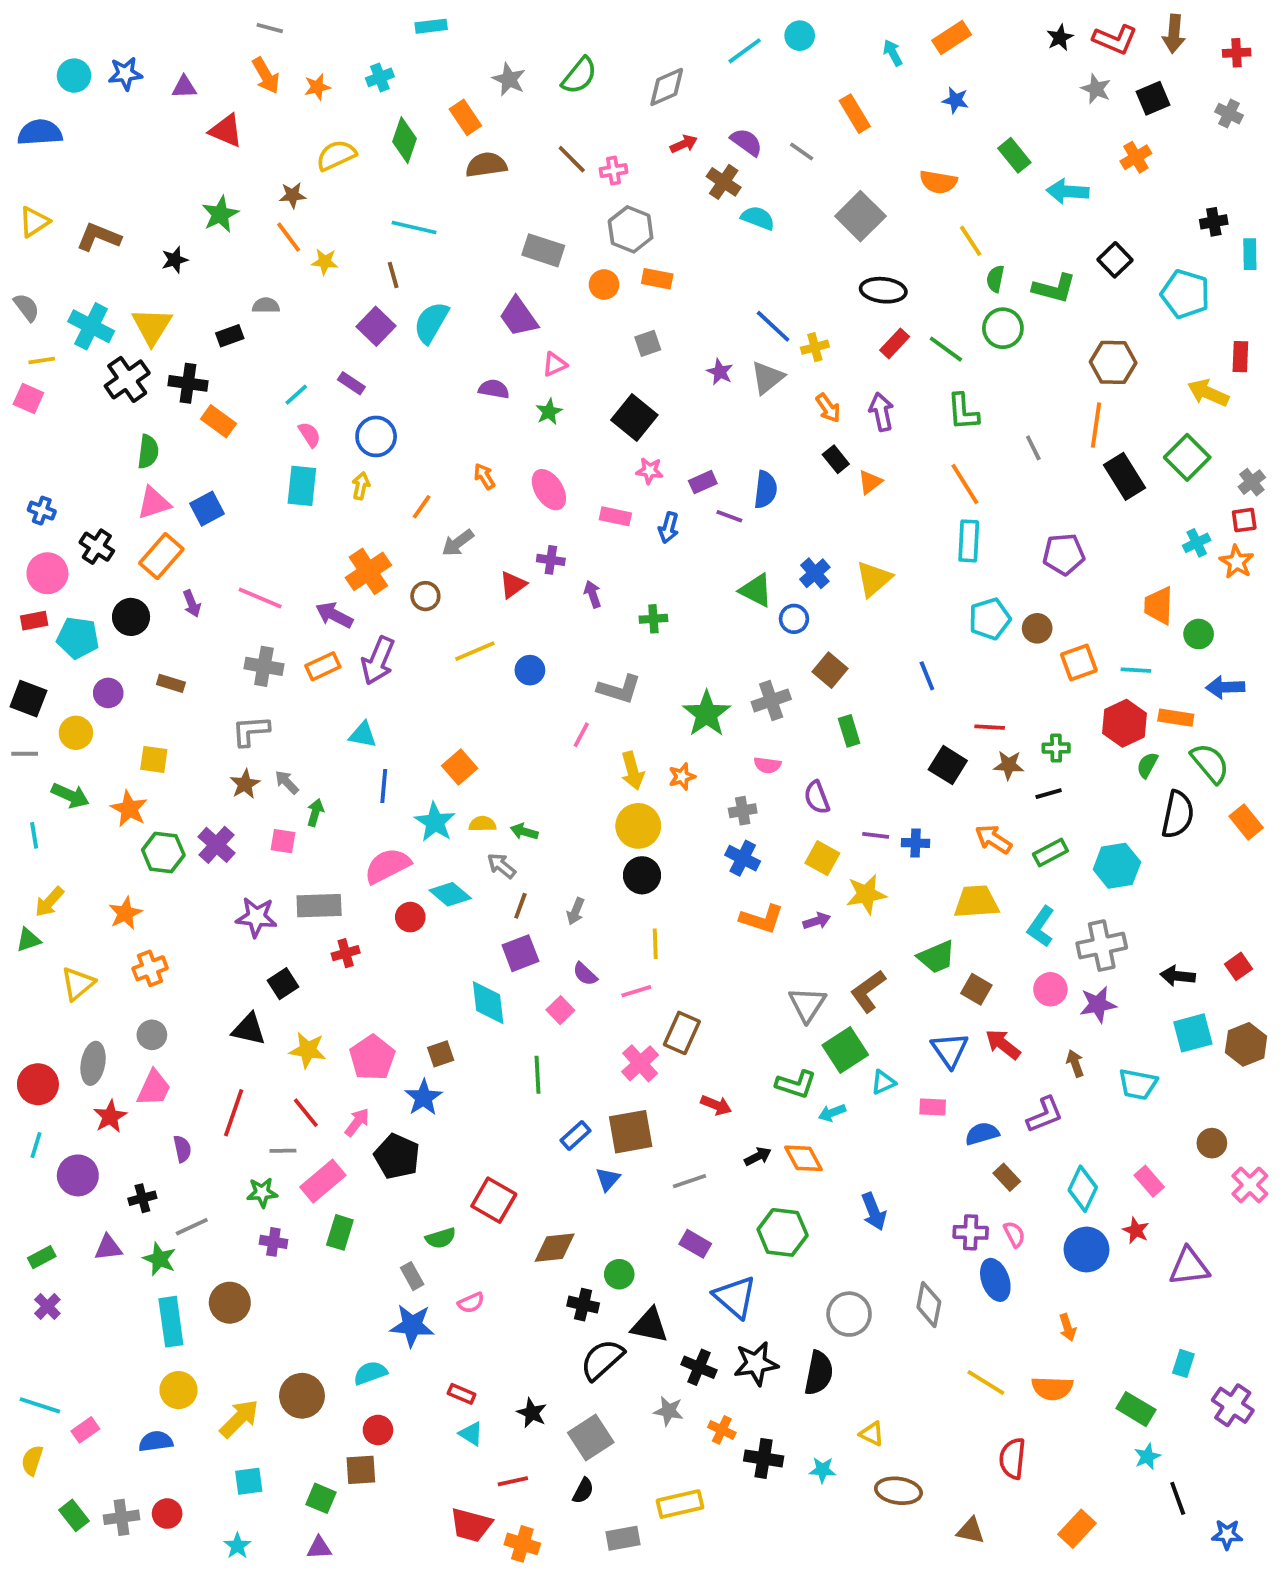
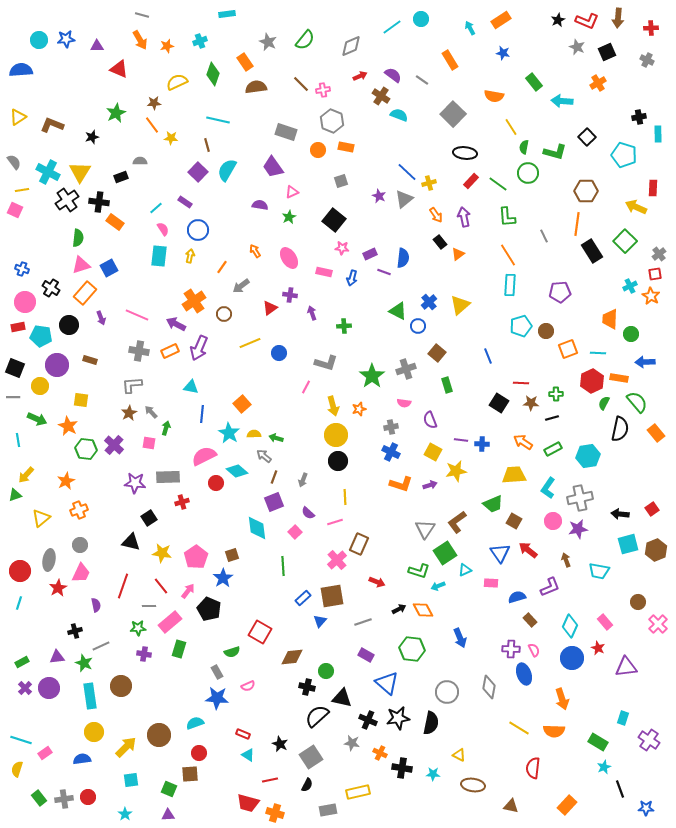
purple circle: (108, 693) -> (57, 365), size x1.5
purple circle: (78, 1175) -> (49, 688), moved
orange arrow: (1068, 1327) -> (562, 699), size x1.5

